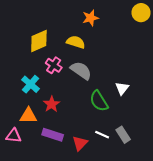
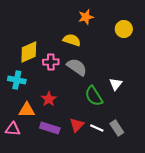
yellow circle: (141, 13) -> (124, 29), moved
yellow diamond: (39, 41) -> (29, 52), moved
pink cross: (54, 65) -> (51, 62), turned -35
cyan cross: (31, 84) -> (17, 80), moved, turned -30
red triangle: (80, 143) -> (77, 125), moved

